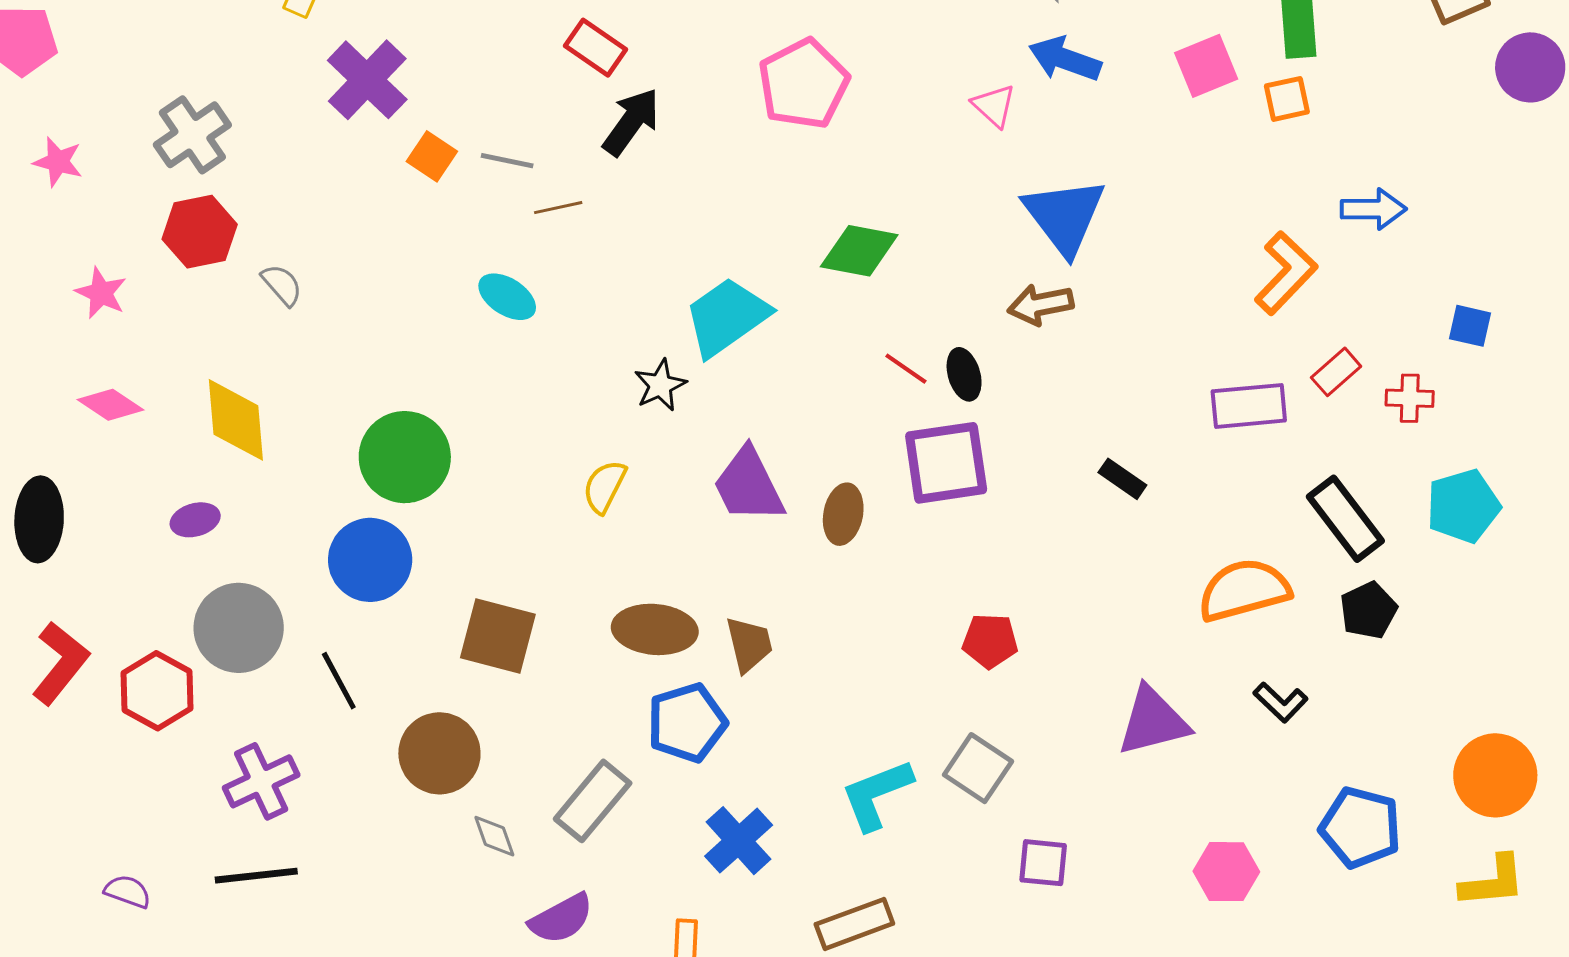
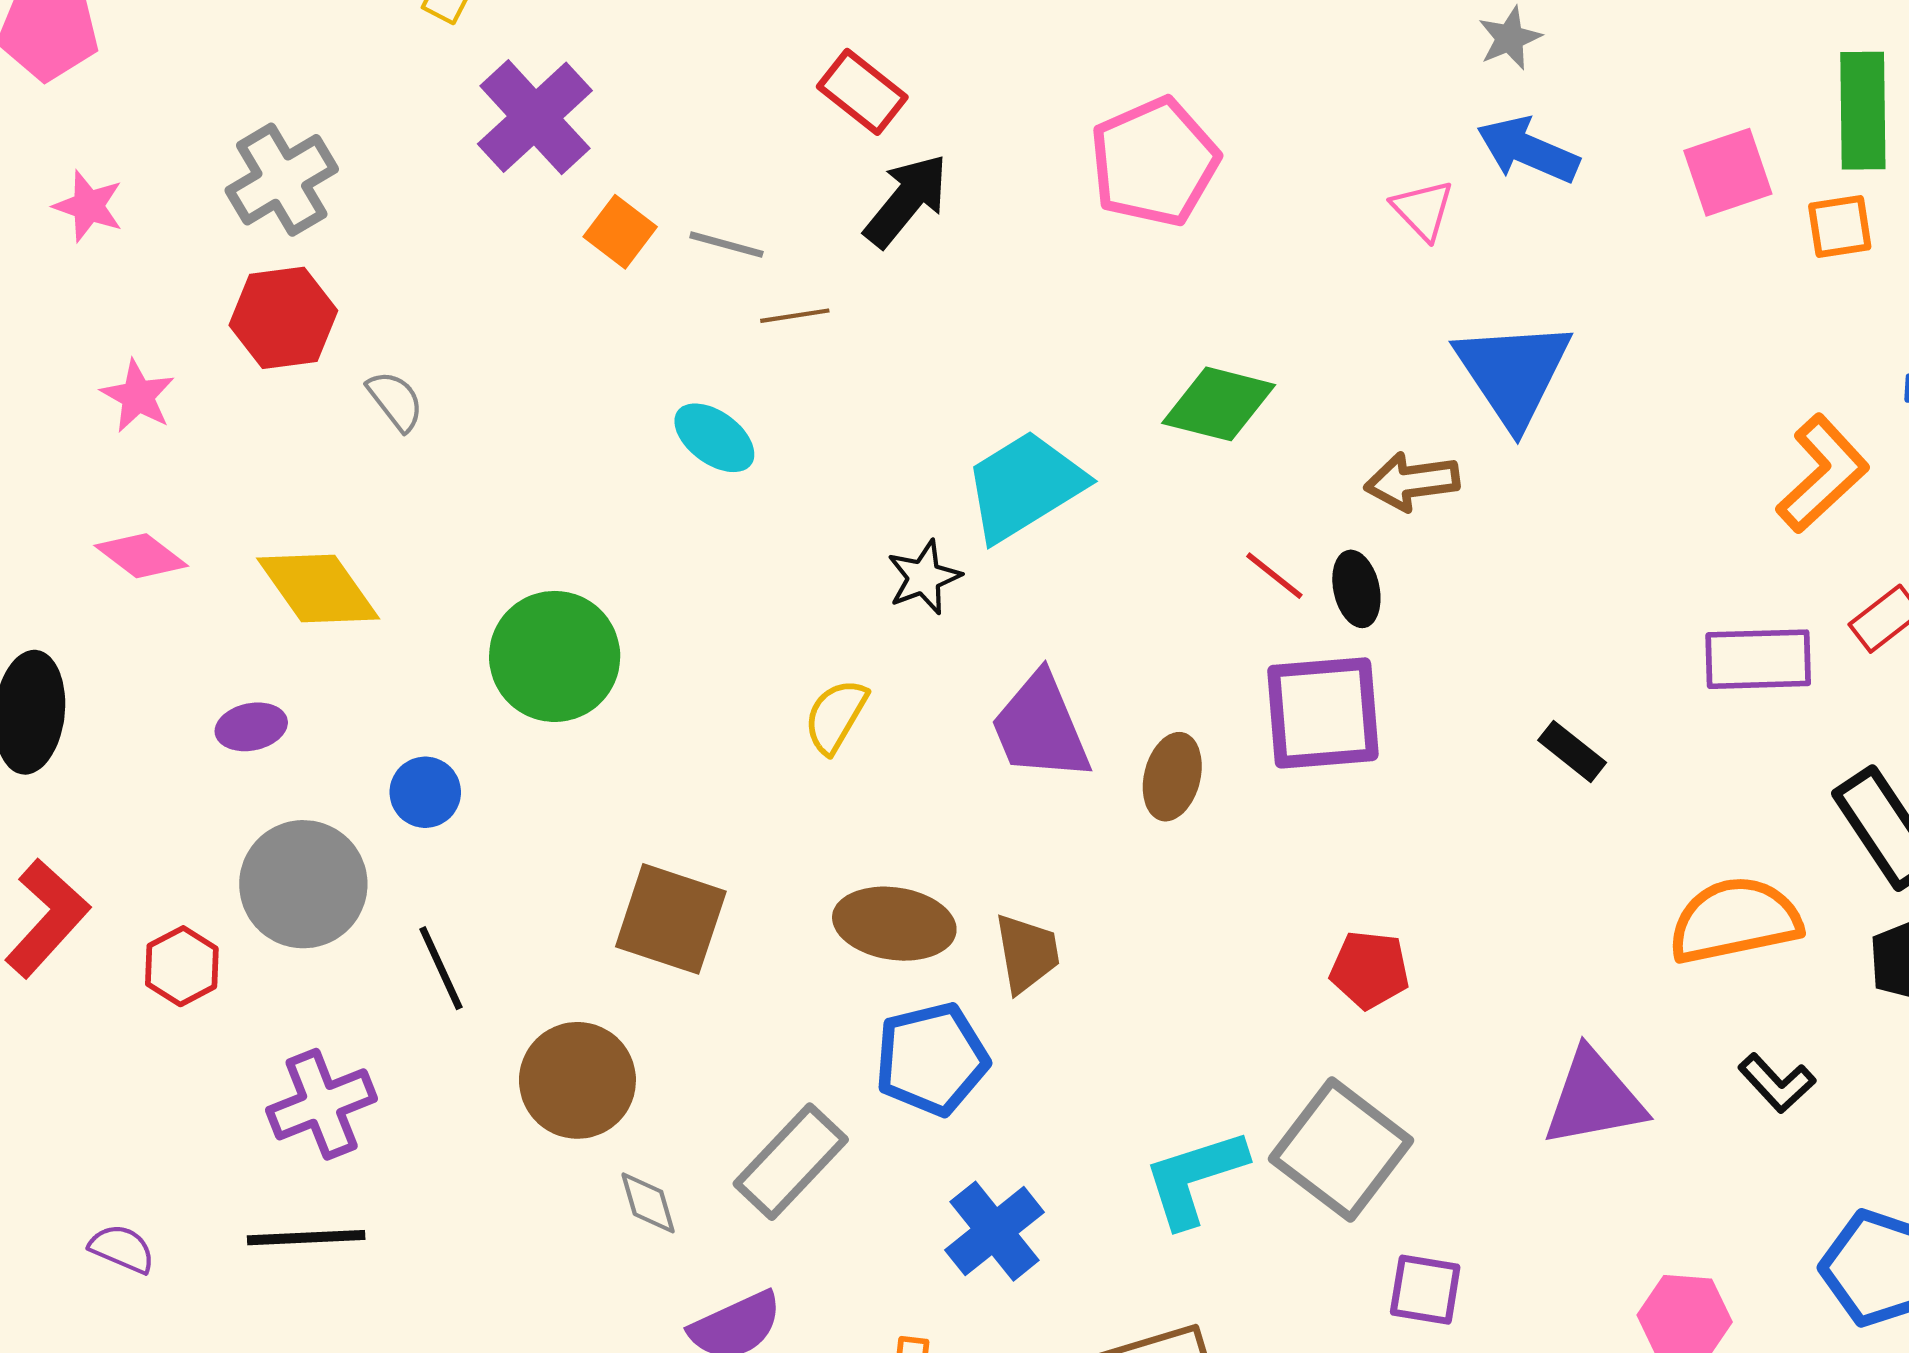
brown arrow: (1040, 305) -> (1412, 481), moved
yellow diamond: (236, 420) -> (318, 589), turned -34
blue circle: (370, 560) -> (425, 792), moved, size x0.6
red hexagon: (157, 691) -> (182, 966), size x0.7
gray square: (978, 768) -> (1341, 1150), size x1.4

